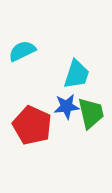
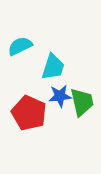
cyan trapezoid: (77, 74) -> (53, 67), moved

